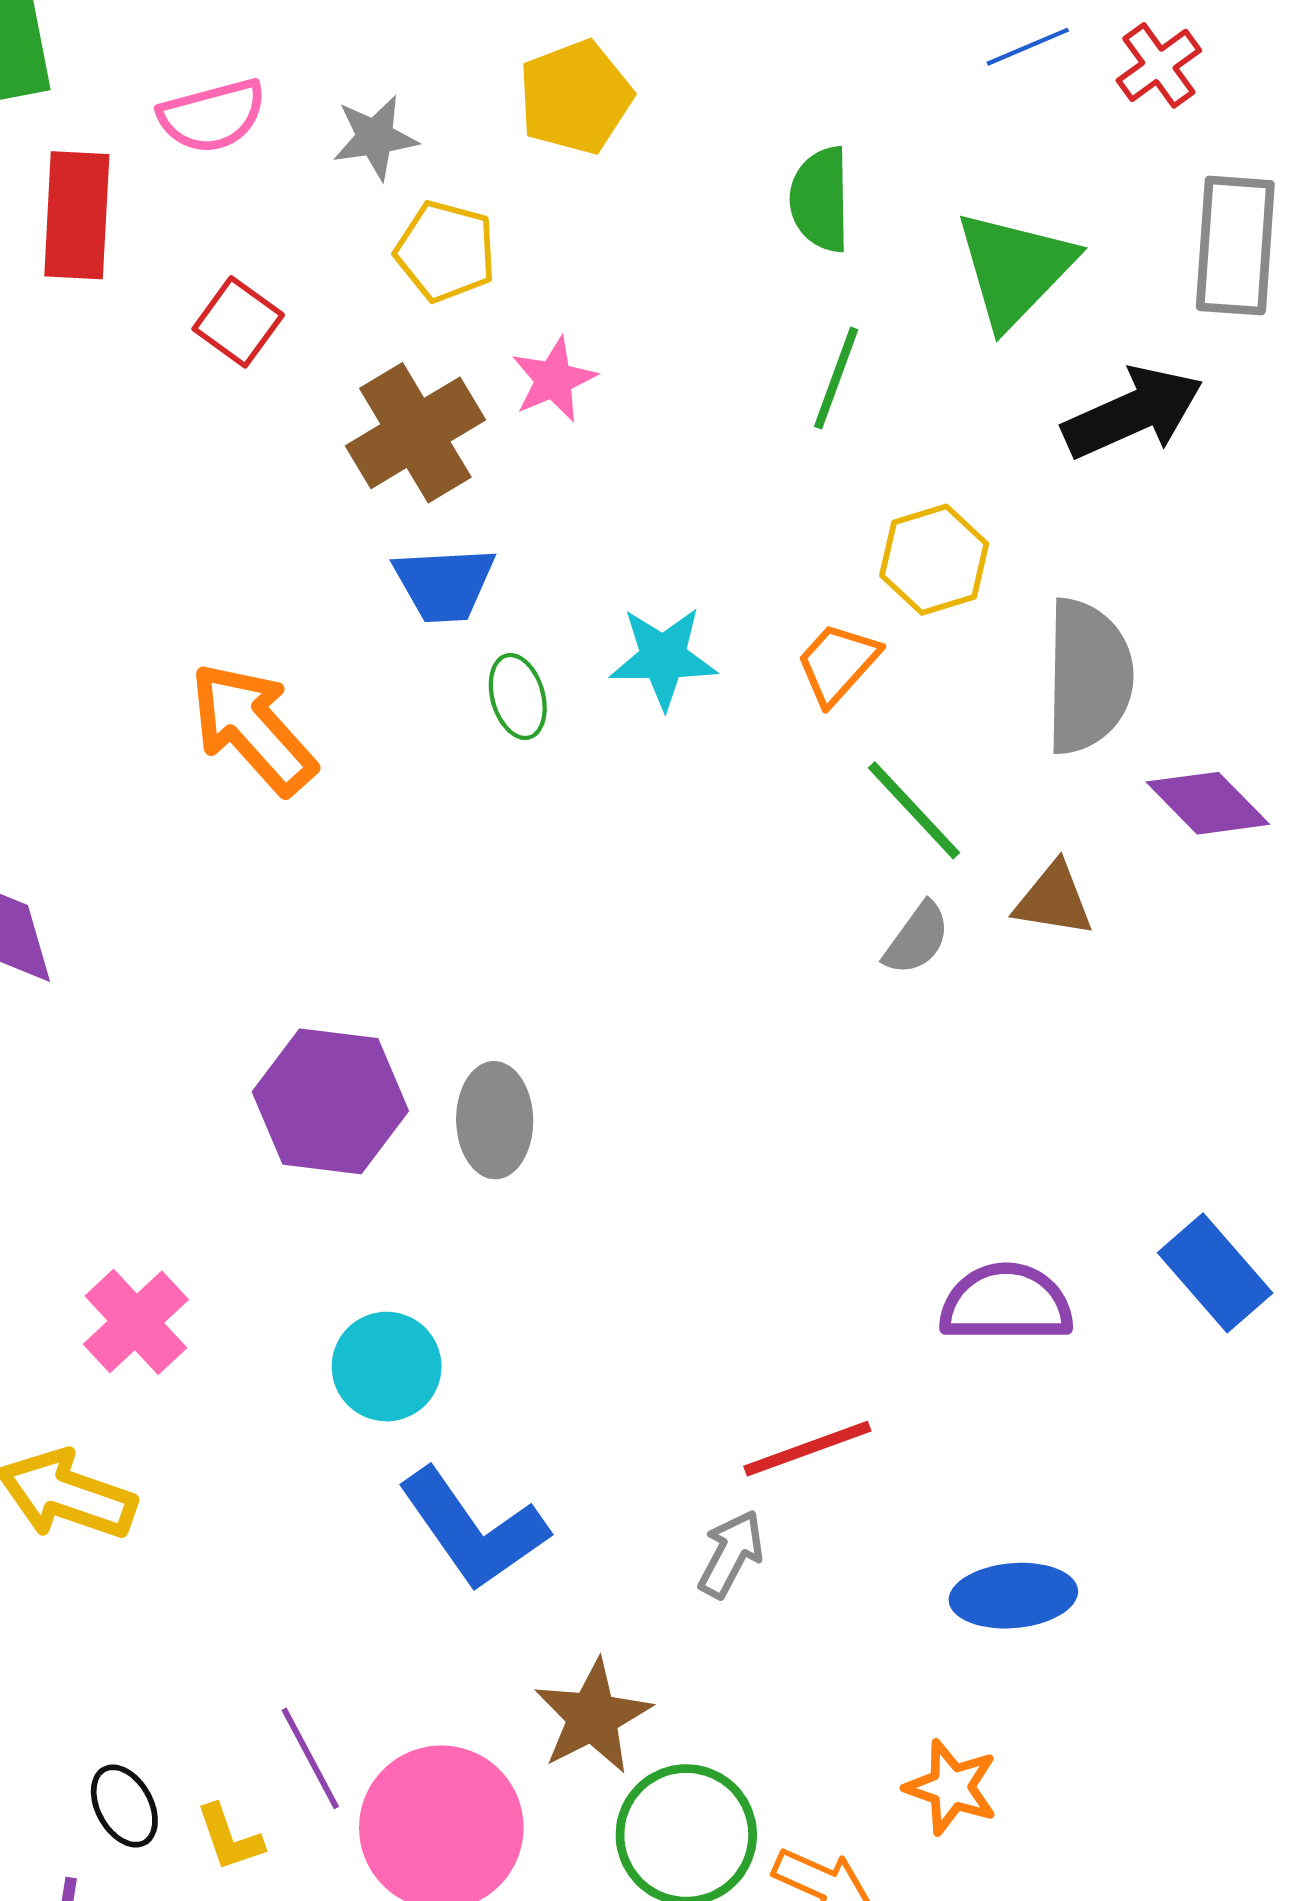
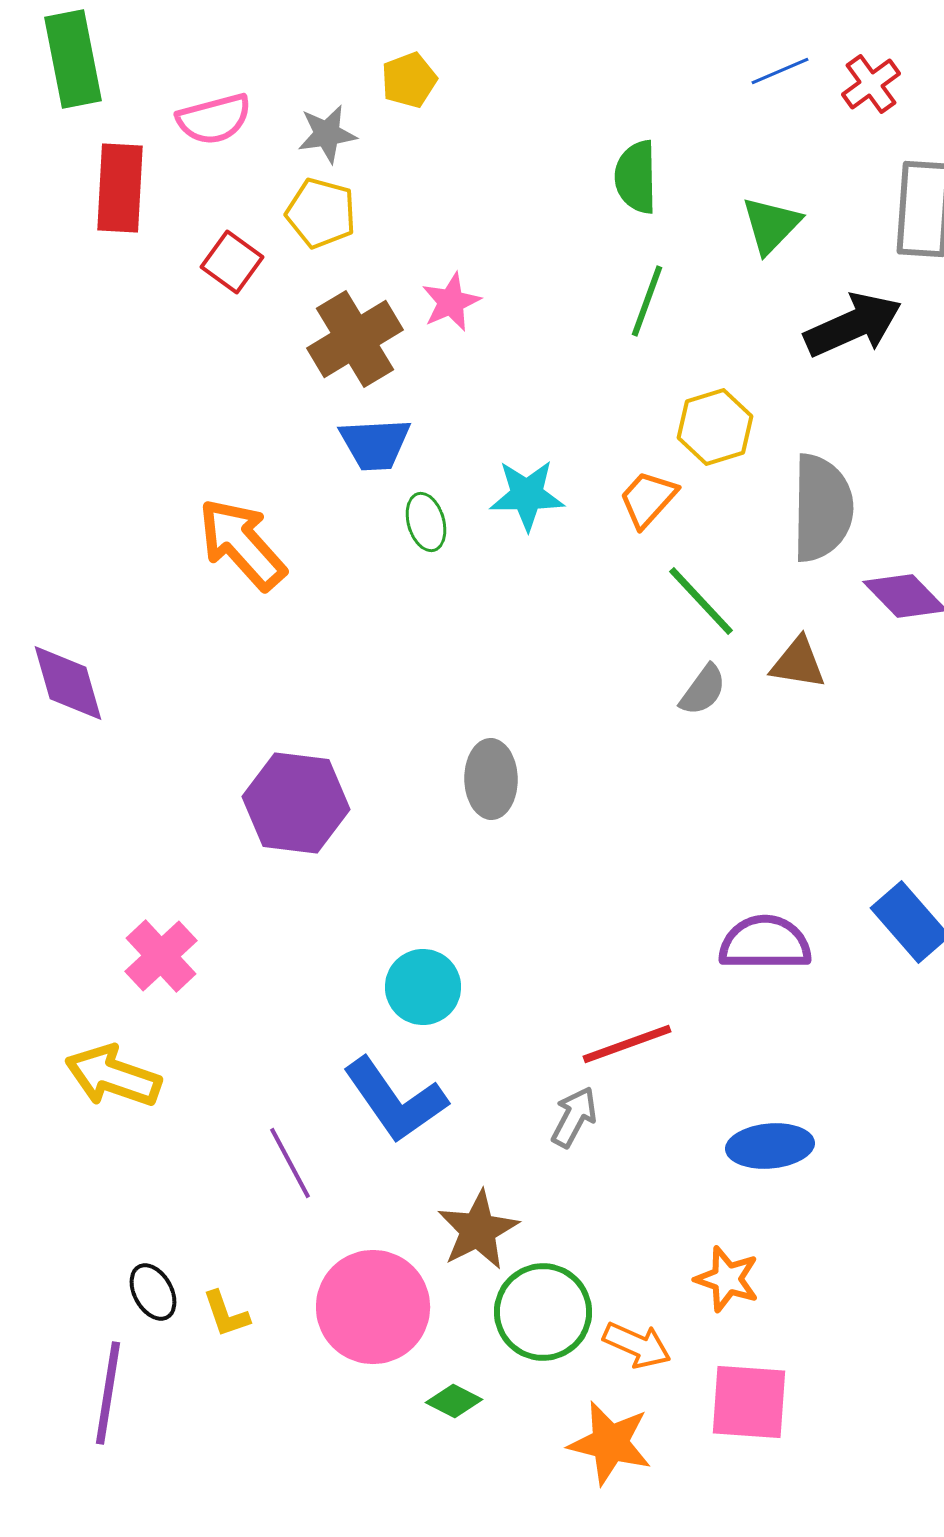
yellow pentagon: (575, 97) -> (409, 80), moved, size x0.7
yellow pentagon: (446, 251) -> (321, 213), moved
green triangle: (1015, 269) -> (771, 225), size x0.7
gray ellipse: (495, 1120) -> (491, 779), moved
cyan circle: (387, 1367) -> (423, 987), moved
purple line: (310, 1758) -> (290, 1163), moved

